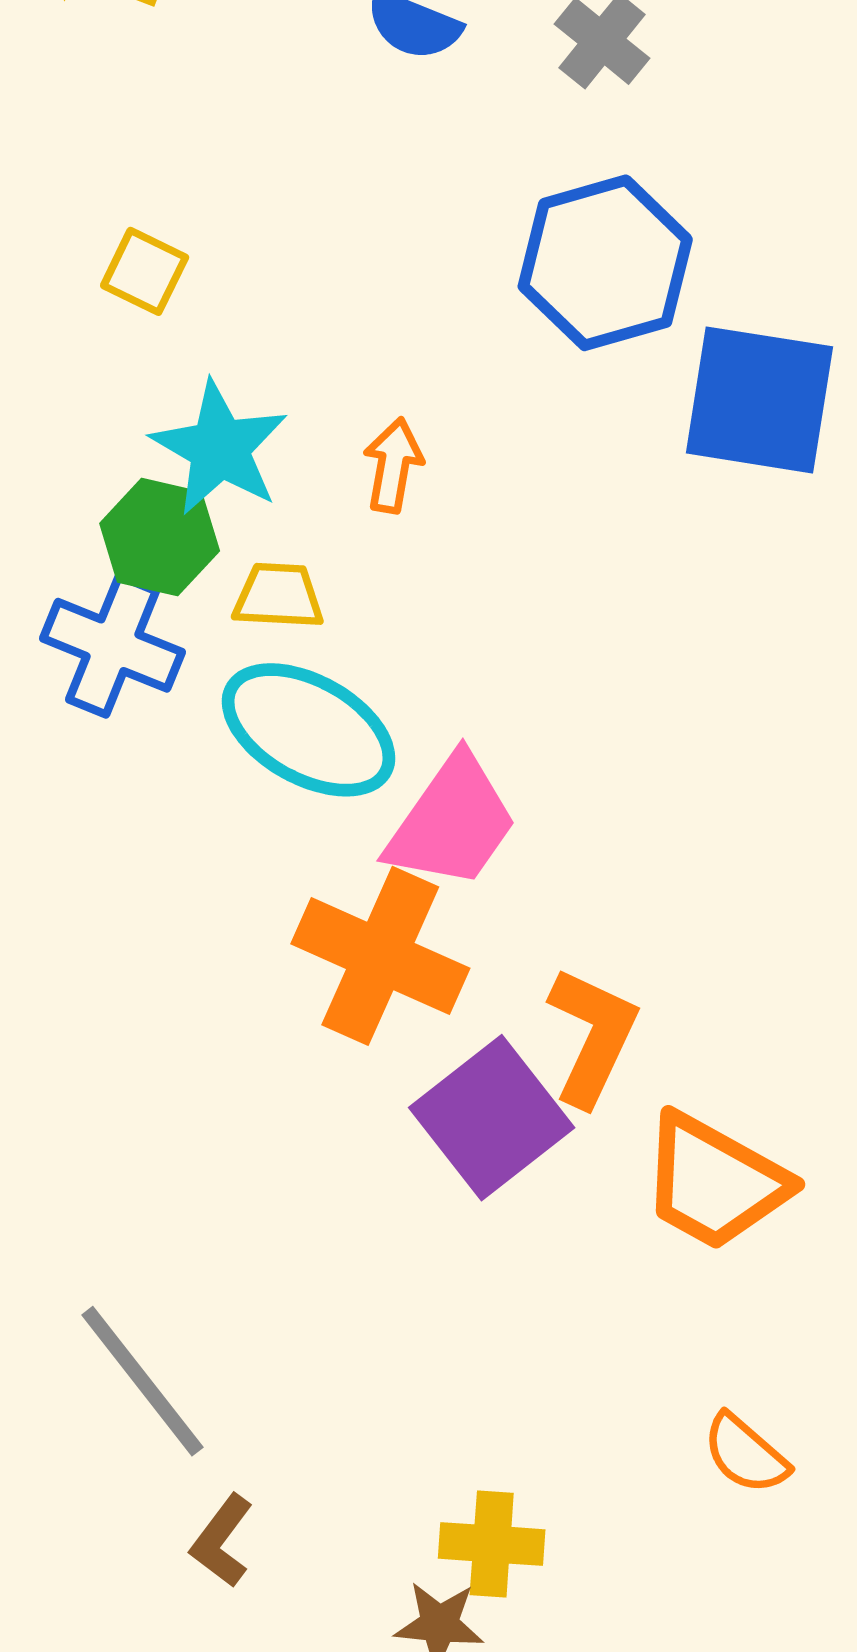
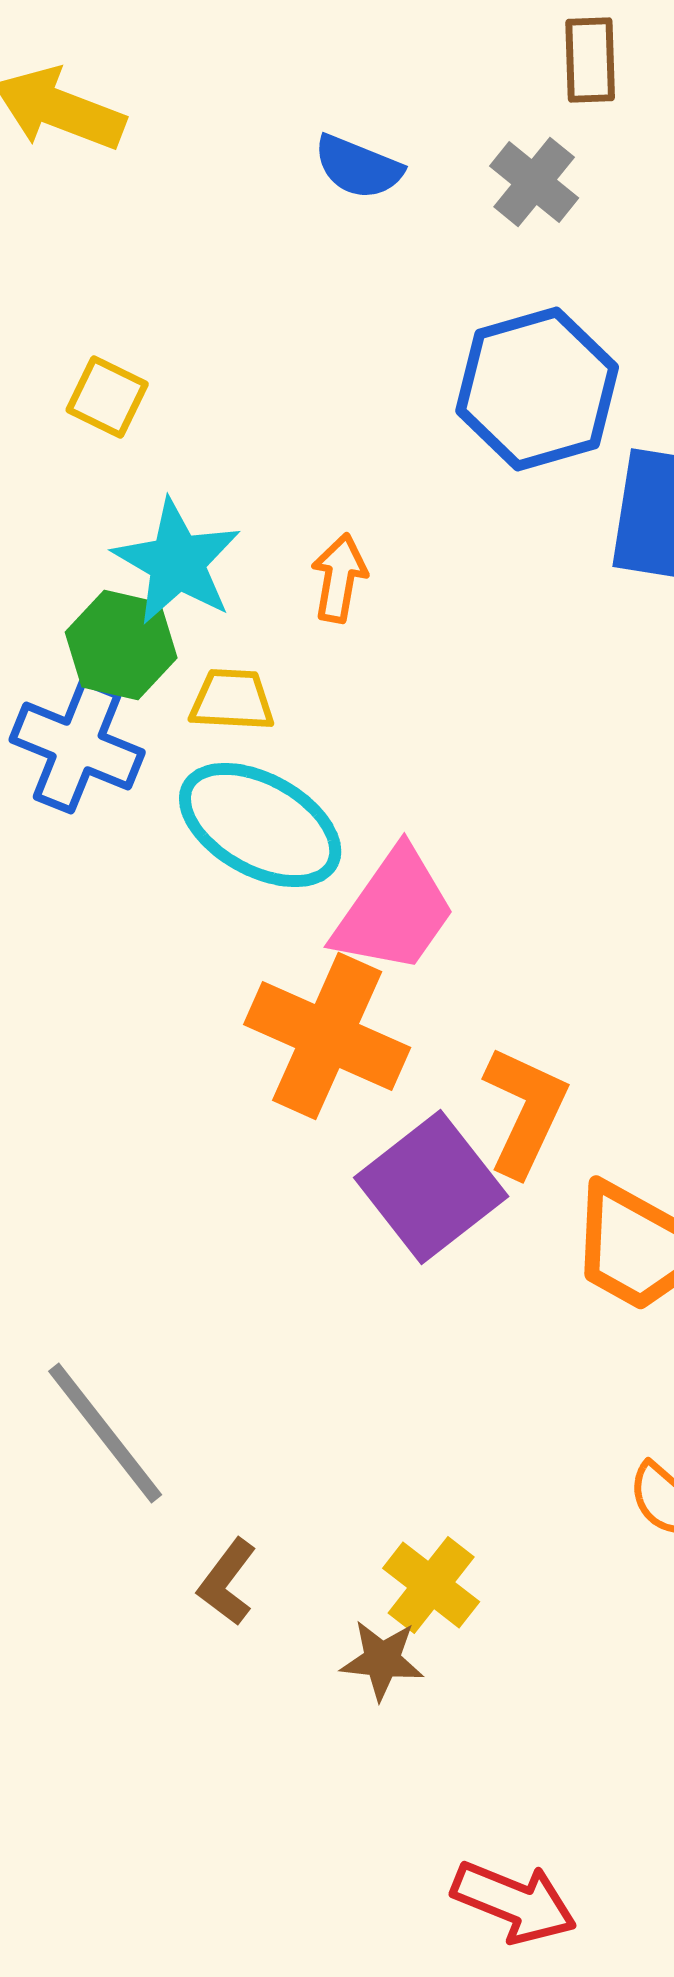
brown L-shape: (222, 1541) -> (227, 1582), moved
yellow cross: (492, 1544) -> (431, 1585), turned 34

